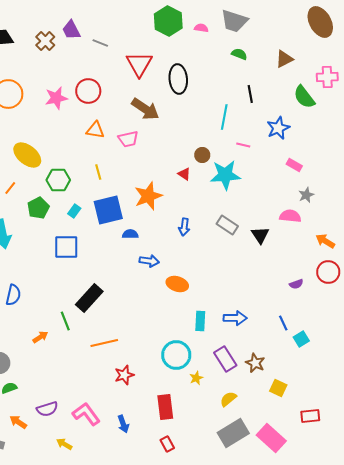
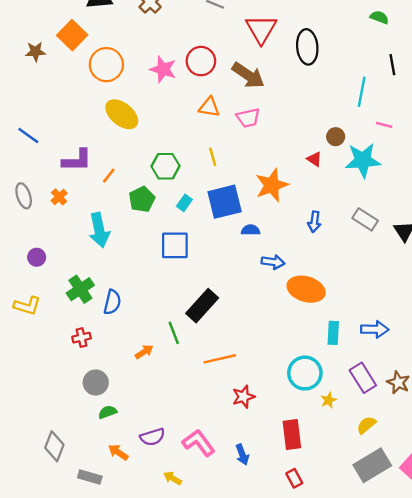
pink star: (56, 98) -> (163, 69), turned 30
brown arrow: (145, 109) -> (248, 75), moved
yellow ellipse: (27, 155) -> (122, 114), moved
orange ellipse: (177, 284) -> (306, 289), size x1.4

